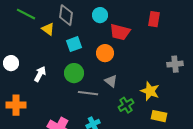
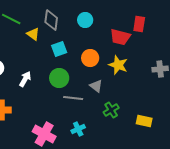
red trapezoid: (120, 32) -> (120, 37), moved
yellow star: (150, 91) -> (118, 65), moved

